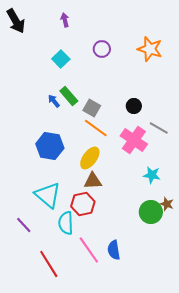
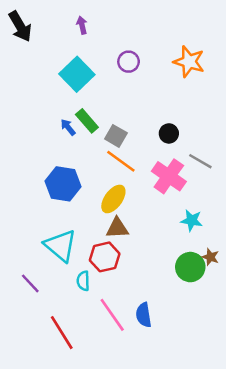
cyan square: (61, 59) -> (77, 74), size x1.5
cyan semicircle: (66, 223) -> (83, 281), size x0.7

